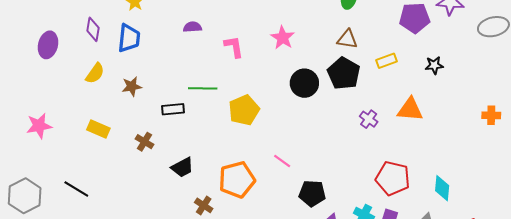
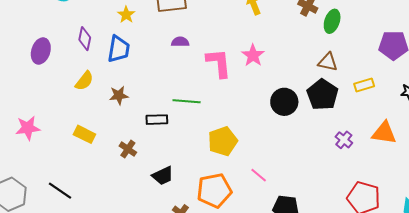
pink star: (283, 38) -> (253, 55), moved
pink L-shape: (234, 47) -> (219, 63), size x1.4
yellow pentagon: (244, 110) -> (223, 141), moved

